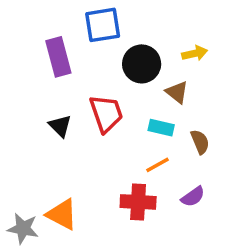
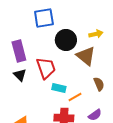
purple rectangle: (58, 57) -> (19, 51), moved
brown triangle: (177, 92) -> (86, 56), size x1.5
cyan rectangle: (161, 128) -> (59, 88), moved

